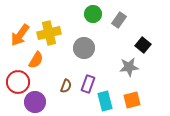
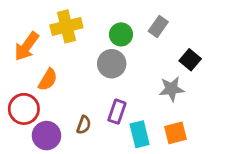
green circle: (93, 14) -> (121, 34), moved
yellow cross: (49, 33) -> (66, 26), moved
brown semicircle: (66, 86) -> (84, 125), moved

